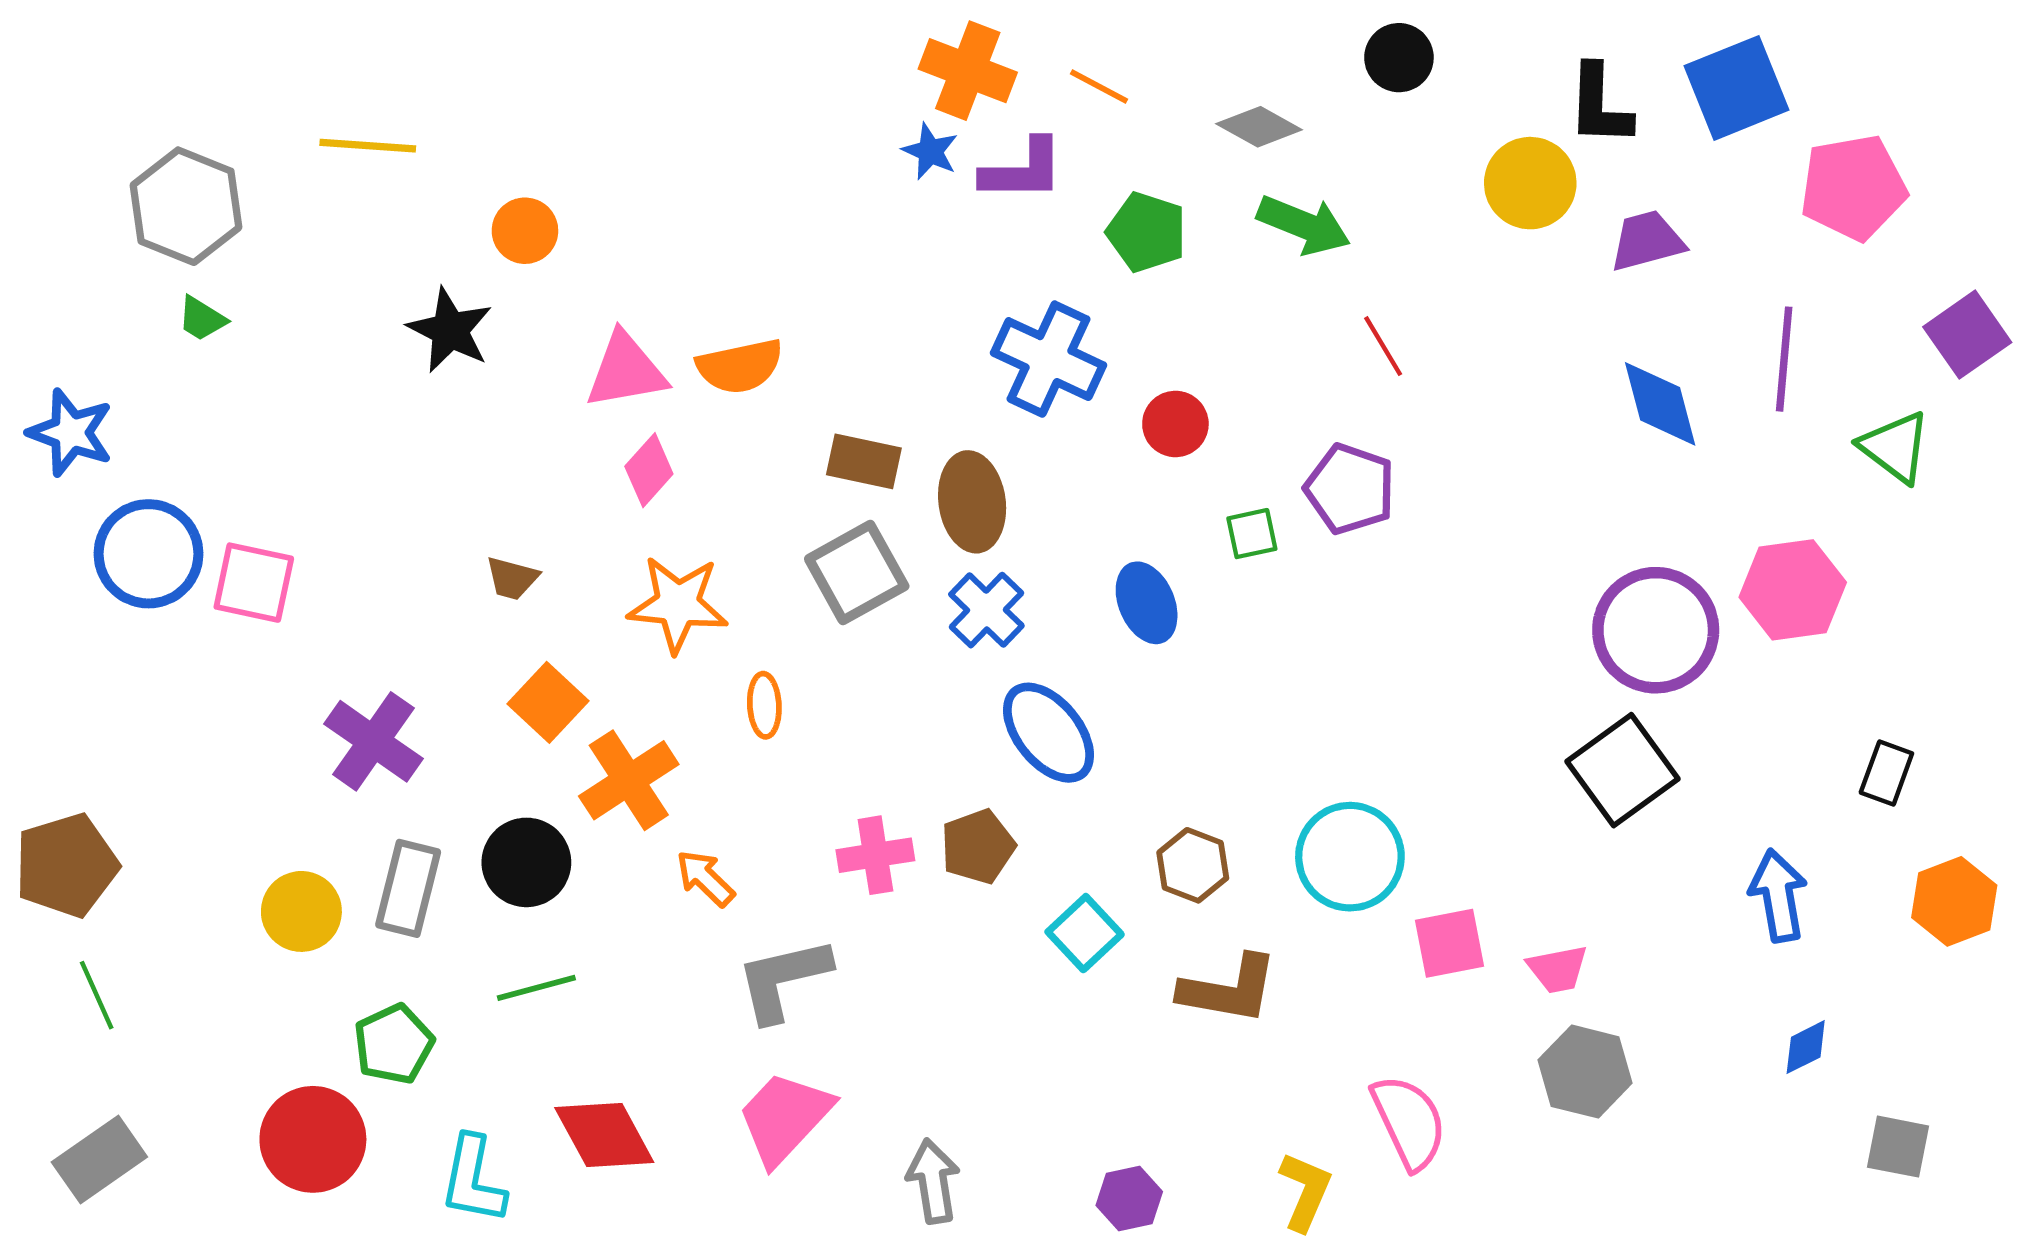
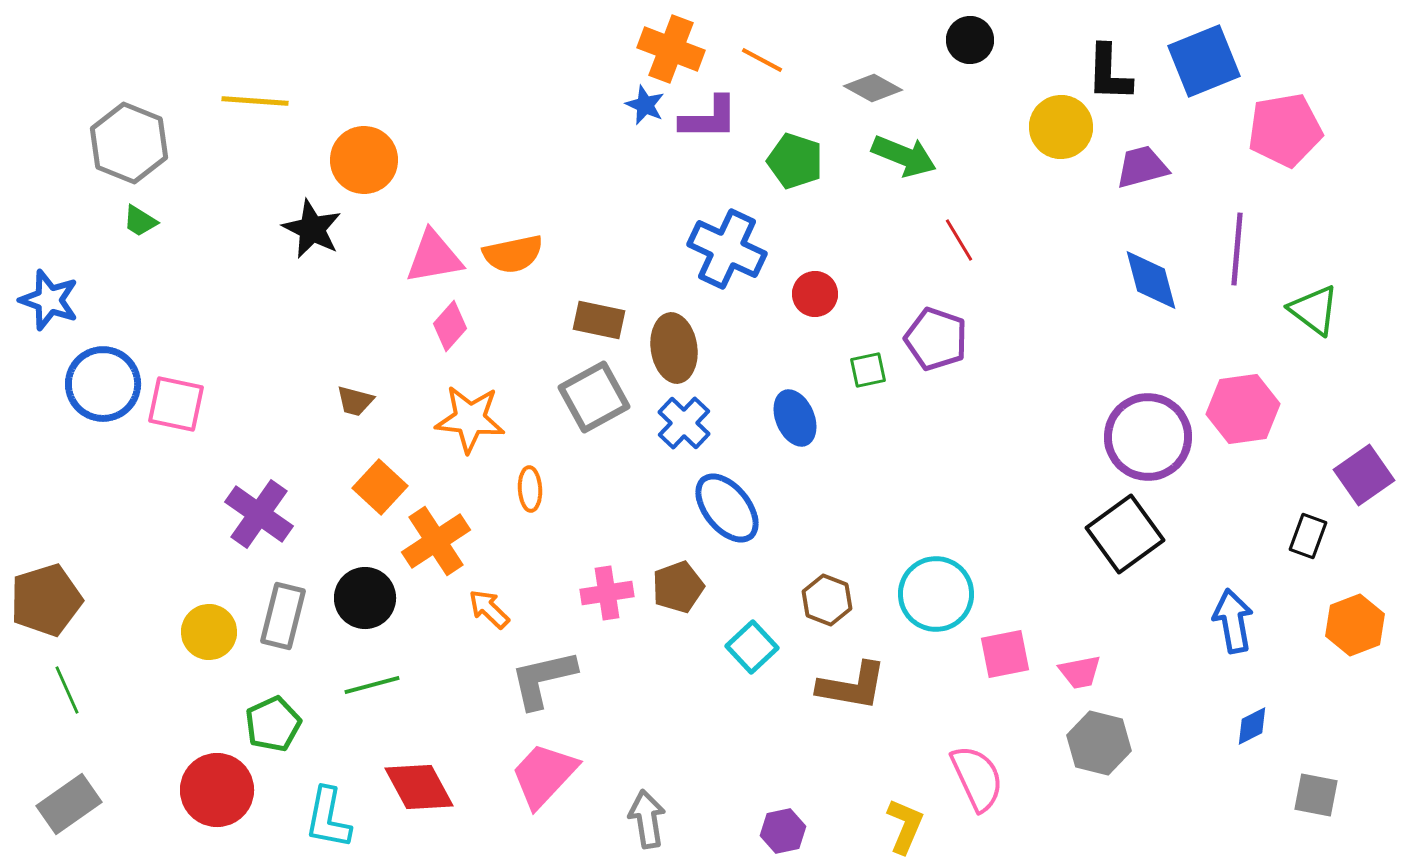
orange circle: (525, 231) -> (364, 160), size x1.5
purple square: (1967, 335) -> (1364, 475), moved

